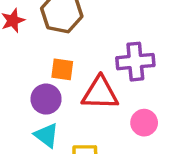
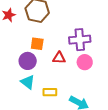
red triangle: (100, 93) -> (59, 58), size x0.6
pink circle: (144, 123) -> (85, 62), moved

